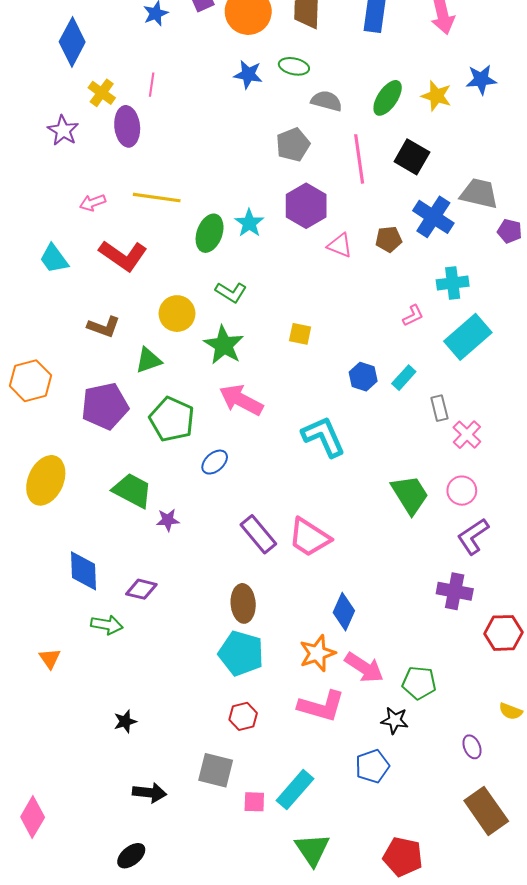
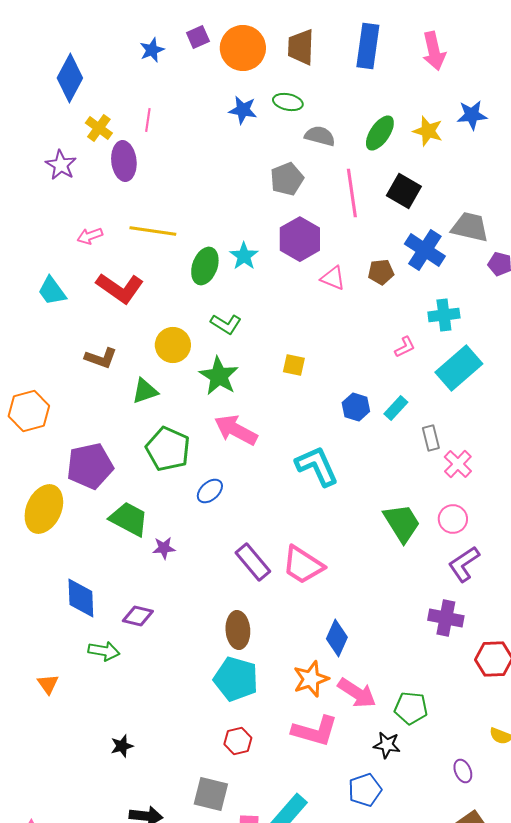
purple pentagon: (105, 406) -> (90, 466), moved

